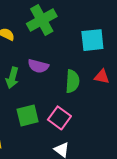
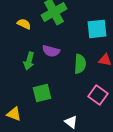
pink square: (59, 118) -> (98, 95), moved

